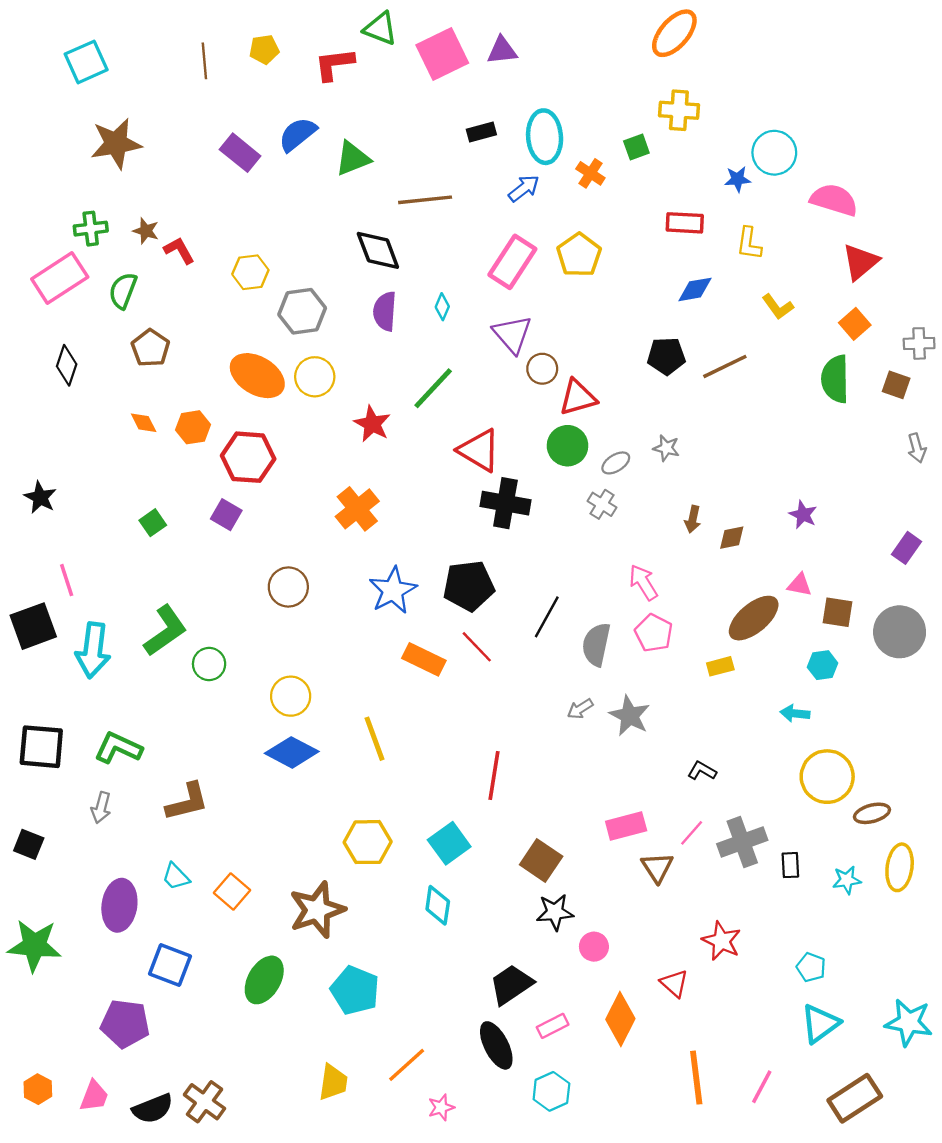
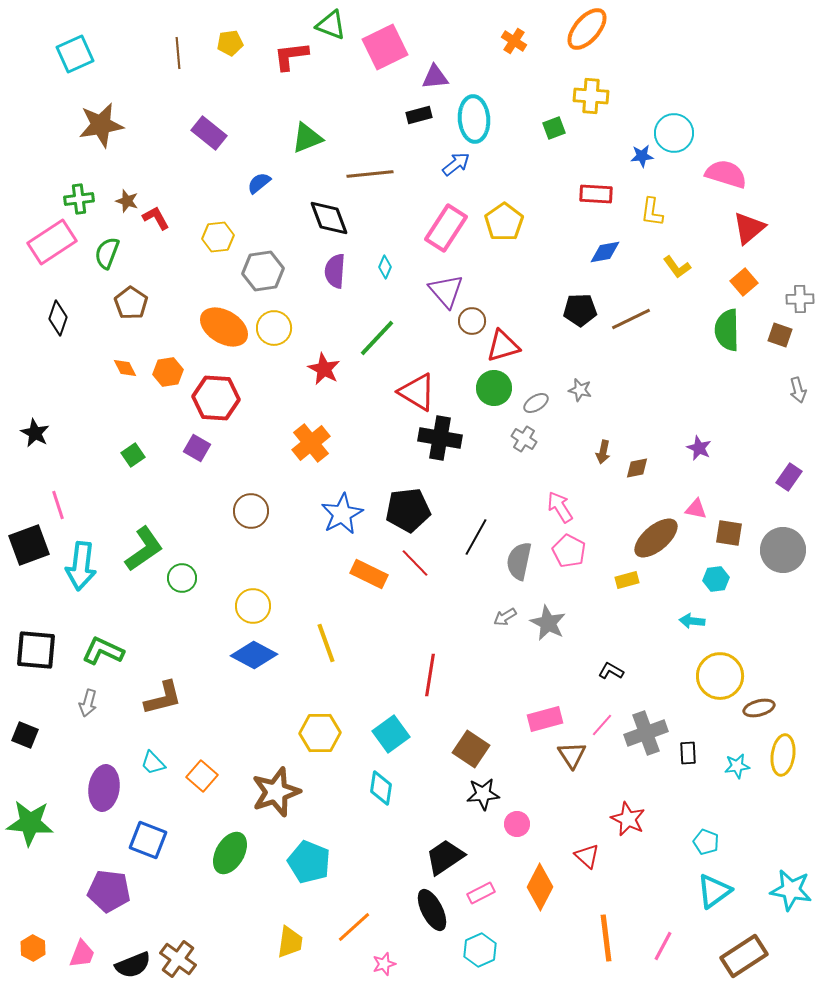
purple triangle: (502, 50) -> (435, 77), moved
blue semicircle: (298, 134) -> (259, 183), moved, size x0.7
orange cross: (590, 173) -> (514, 41), moved

